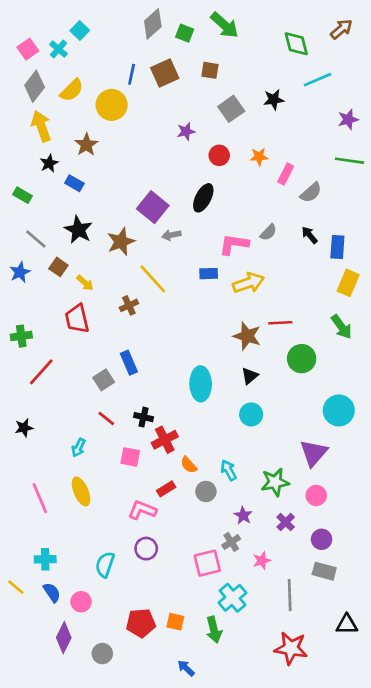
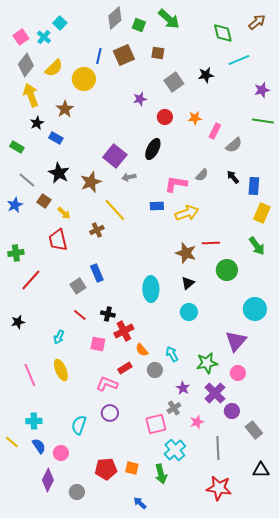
purple cross: (286, 522) -> (215, 393), size x1.5
purple circle: (322, 539) -> (232, 411), moved
gray rectangle: (324, 571) -> (254, 430), moved, turned 36

